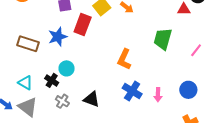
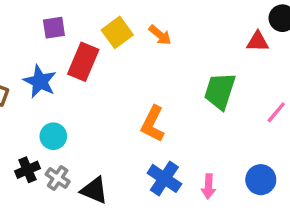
blue star: (58, 37) -> (40, 81), turned -30
black cross: (52, 80) -> (27, 170), moved, turned 32
gray cross: (62, 101) -> (58, 178), moved

